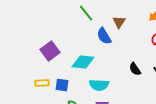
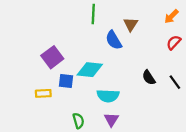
green line: (86, 13) -> (93, 14), turned 42
blue square: (62, 85) -> (66, 81), moved

